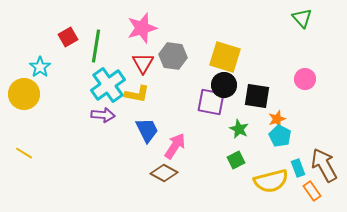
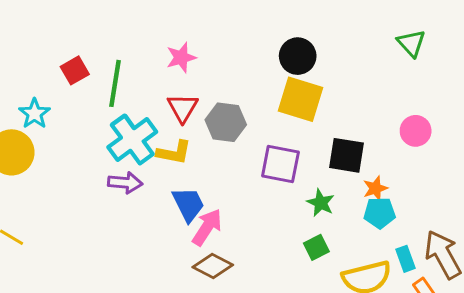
pink star: (142, 28) -> (181, 58), size x0.7
gray hexagon: (173, 56) -> (226, 122), moved
black circle: (224, 85) -> (298, 56), moved
cyan pentagon: (280, 136) -> (380, 213), turned -30
pink arrow: (175, 146) -> (207, 227), moved

